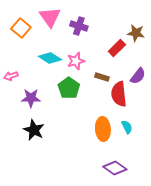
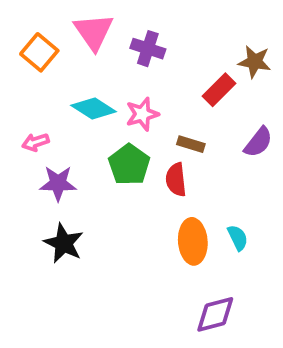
pink arrow: (11, 76) -> (36, 142), moved
red semicircle: (119, 94) -> (176, 180), moved, size x0.7
purple diamond: (115, 168) -> (215, 314), turned -50

